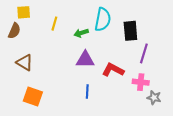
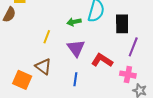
yellow line: (54, 24) -> (47, 37), moved
purple triangle: (85, 60) -> (76, 48), turned 48
brown triangle: (25, 63) -> (43, 67), moved

